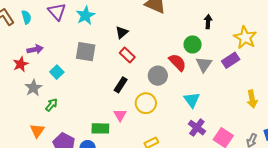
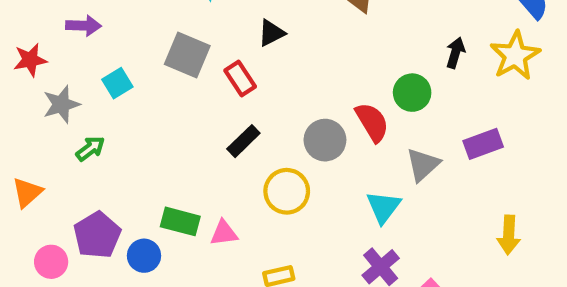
yellow star: (245, 38) -> (515, 56), moved
red rectangle: (127, 55) -> (240, 79), moved
red star: (21, 64) -> (30, 60), moved
gray triangle: (204, 64) -> (423, 165), moved
pink triangle: (120, 115) -> (224, 233), moved, turned 40
orange triangle: (37, 131) -> (27, 192), moved

